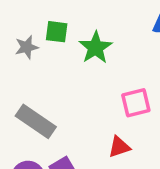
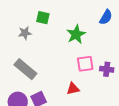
gray star: (27, 47) -> (25, 33), moved
green star: (96, 48) -> (76, 34), moved

